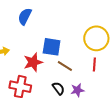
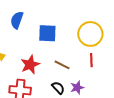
blue square: (52, 47) -> (47, 33), moved

